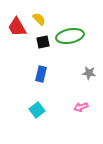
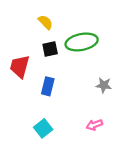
red trapezoid: (17, 27) -> (20, 66), moved, turned 45

